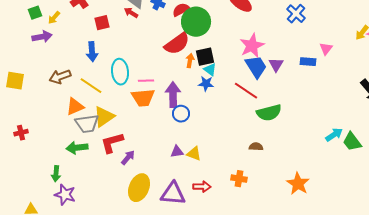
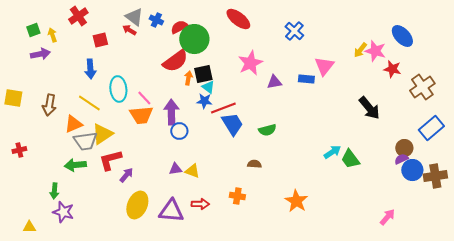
yellow arrow: (54, 18) -> (52, 35), turned 120
pink triangle: (326, 49) -> (324, 66), size x1.5
purple triangle: (276, 65) -> (274, 82), turned 49
blue trapezoid: (256, 67) -> (232, 124), moved
brown arrow: (60, 77) -> (49, 105), moved, turned -60
pink line: (146, 81) -> (144, 98), turned 49
red line: (246, 91) -> (223, 108), moved, turned -55
green semicircle: (269, 113) -> (267, 130), size x0.7

